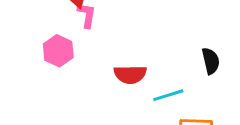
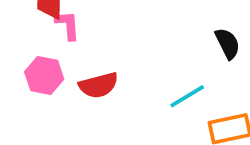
red semicircle: (130, 74) -> (99, 85), moved

